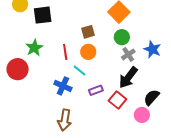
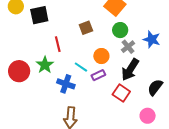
green star: (34, 48) -> (45, 65), moved
red line: (65, 52) -> (58, 44), moved
orange circle: (88, 52) -> (101, 56), moved
purple rectangle: (96, 90) -> (98, 75), moved
pink circle: (142, 115) -> (148, 116), moved

